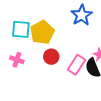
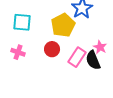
yellow pentagon: (42, 32) -> (63, 25), moved

